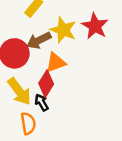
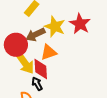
red diamond: (46, 84) -> (41, 69), turned -35
yellow arrow: (19, 91) -> (25, 63), moved

